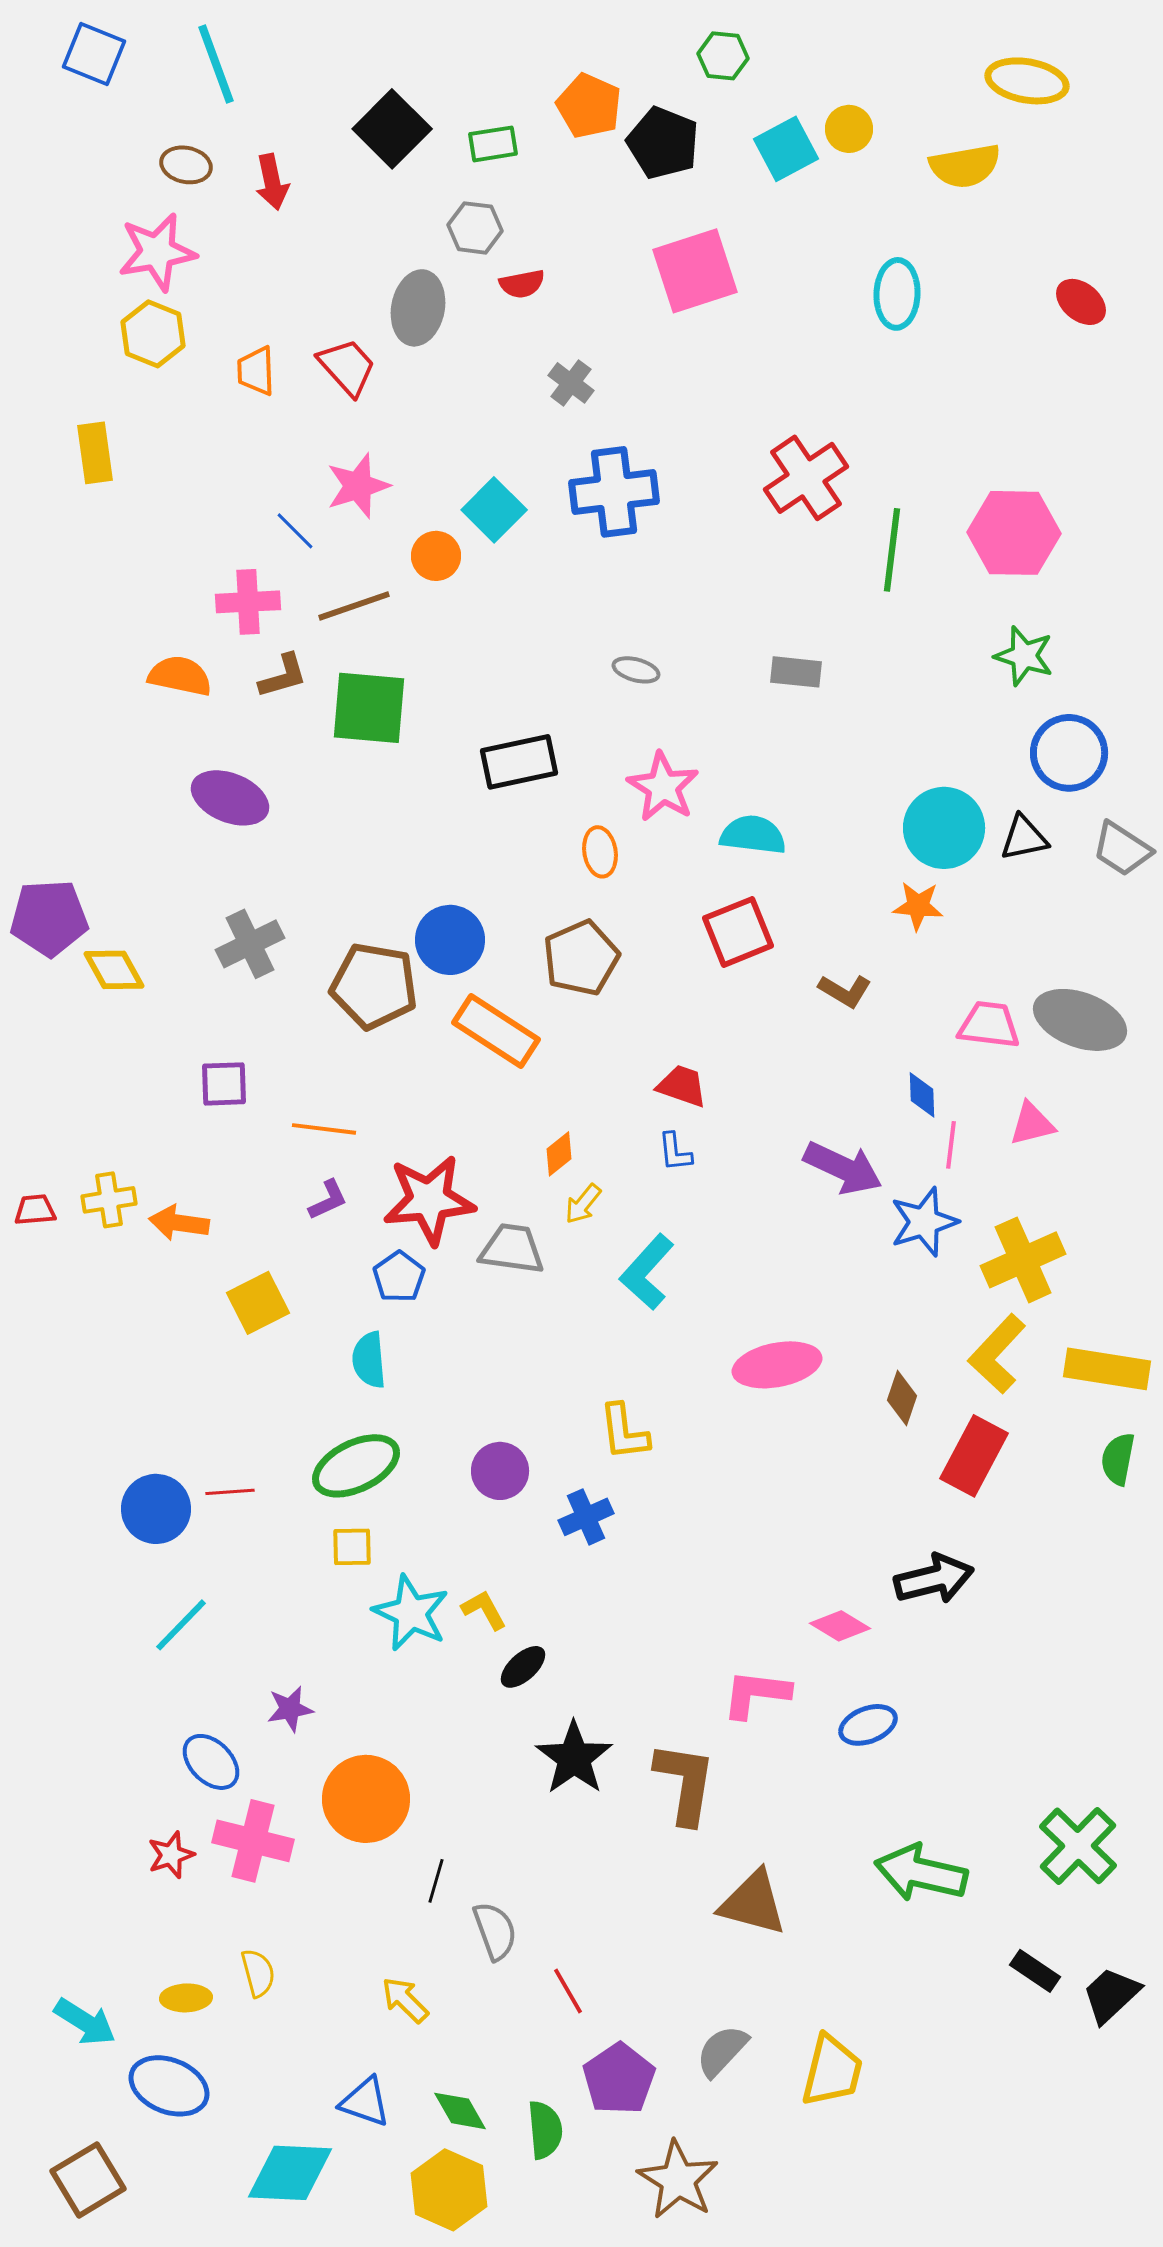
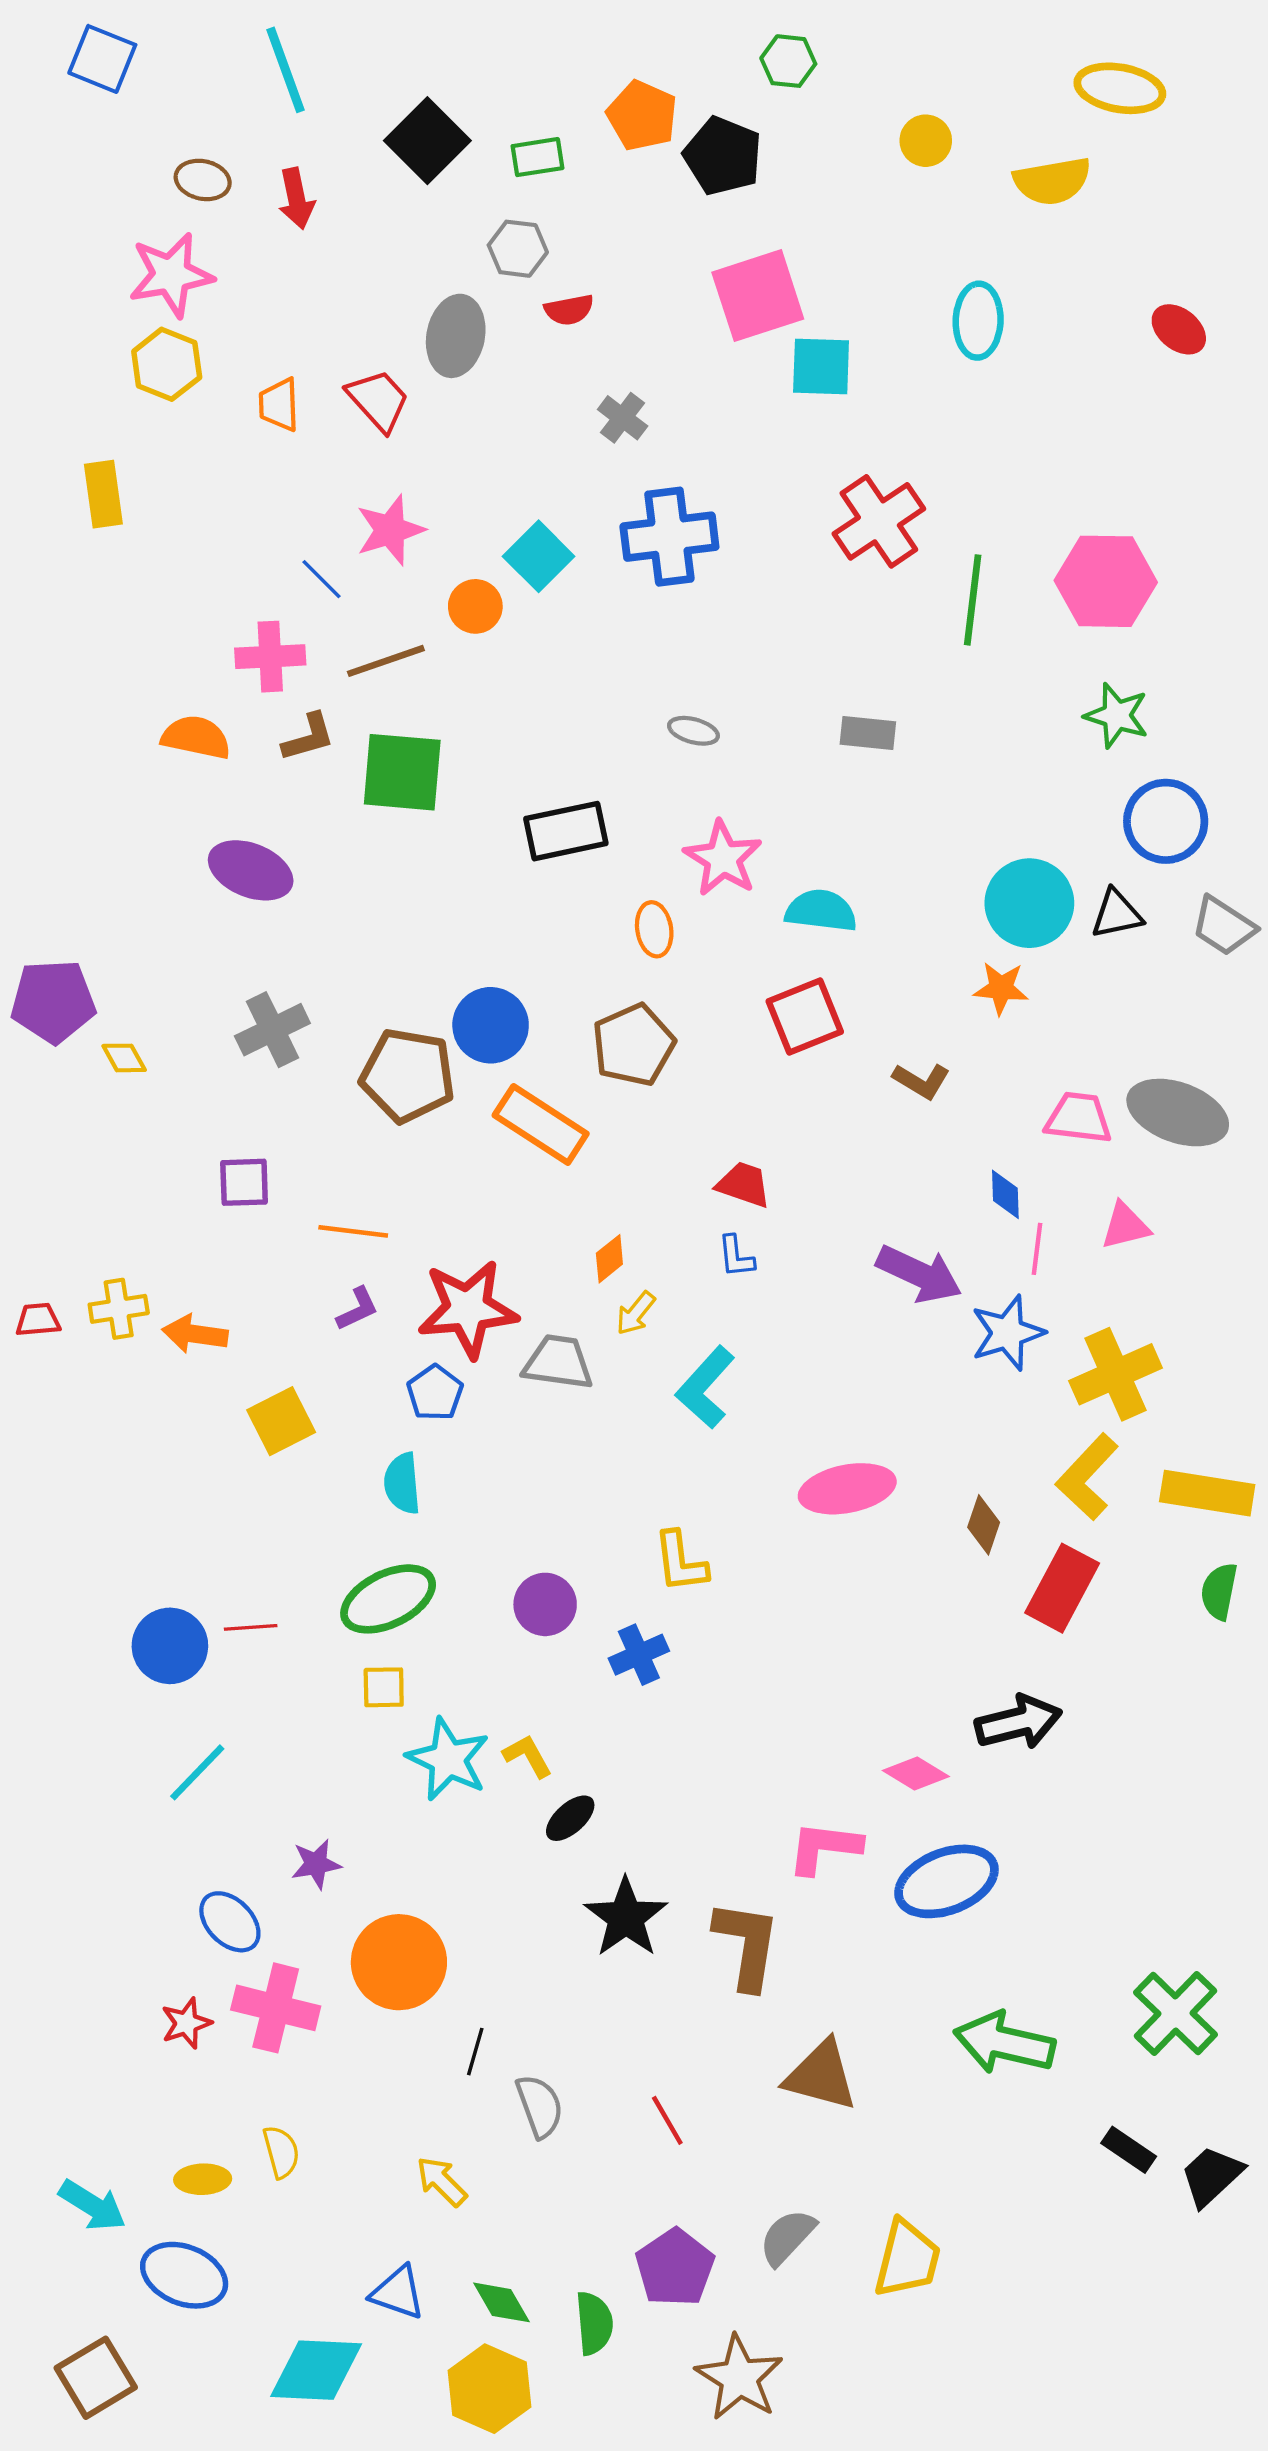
cyan line: (216, 64) -> (286, 70), moved
cyan square: (786, 149) -> (821, 366), moved, turned 30
yellow diamond: (114, 970) -> (124, 1058), size x0.7
blue ellipse: (868, 1725) -> (946, 1881), size x1.6
red line: (568, 1991) -> (667, 2120), moved

